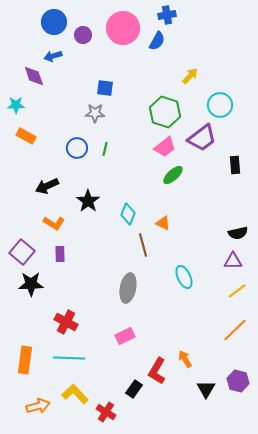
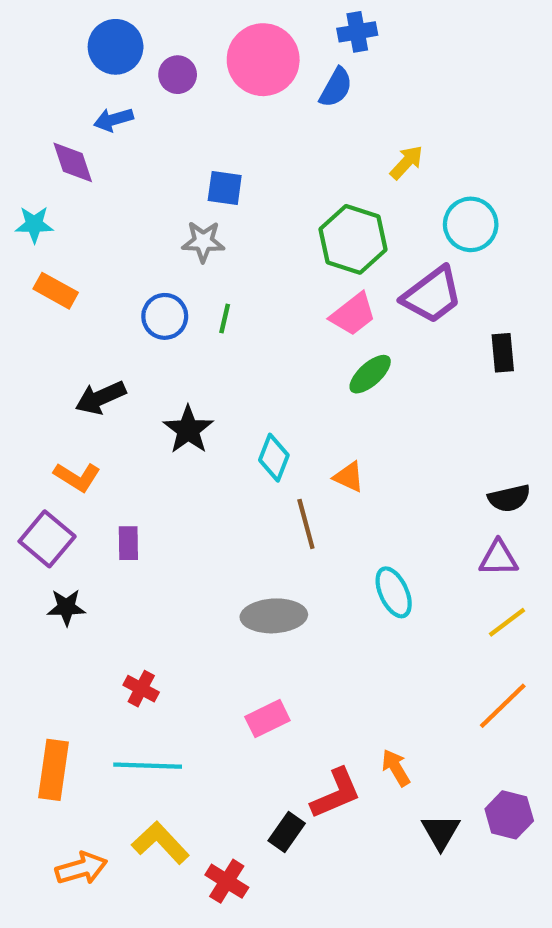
orange L-shape: (54, 223) -> (77, 477), moved
black star: (31, 284) -> (66, 607), size x0.7
gray ellipse: (128, 288) -> (274, 616), turned 76
red cross: (66, 322) -> (141, 689), size x0.7
red L-shape: (157, 371) -> (336, 793), turned -144

